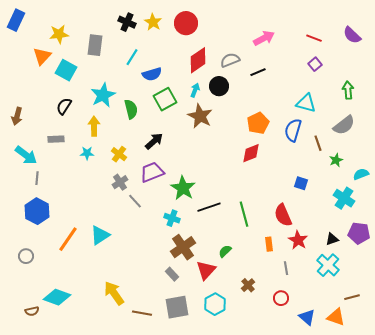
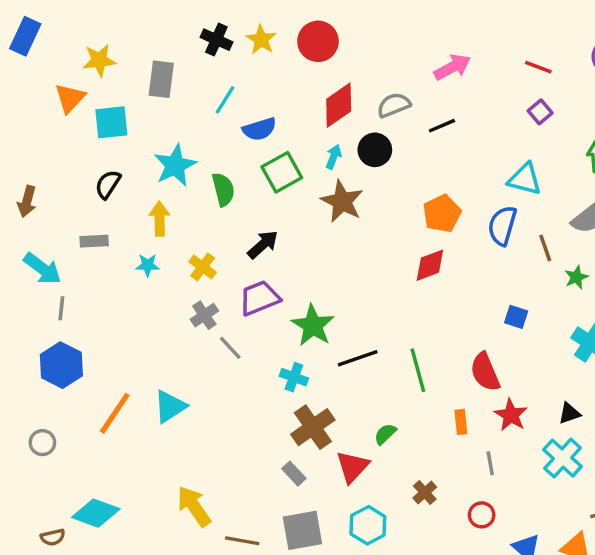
cyan square: (66, 70) -> (111, 122), turned -35

